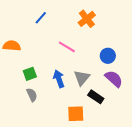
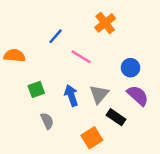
blue line: (41, 18) -> (56, 36), moved
gray semicircle: (32, 95) -> (47, 121), moved
orange square: (76, 114) -> (92, 138), turned -30

